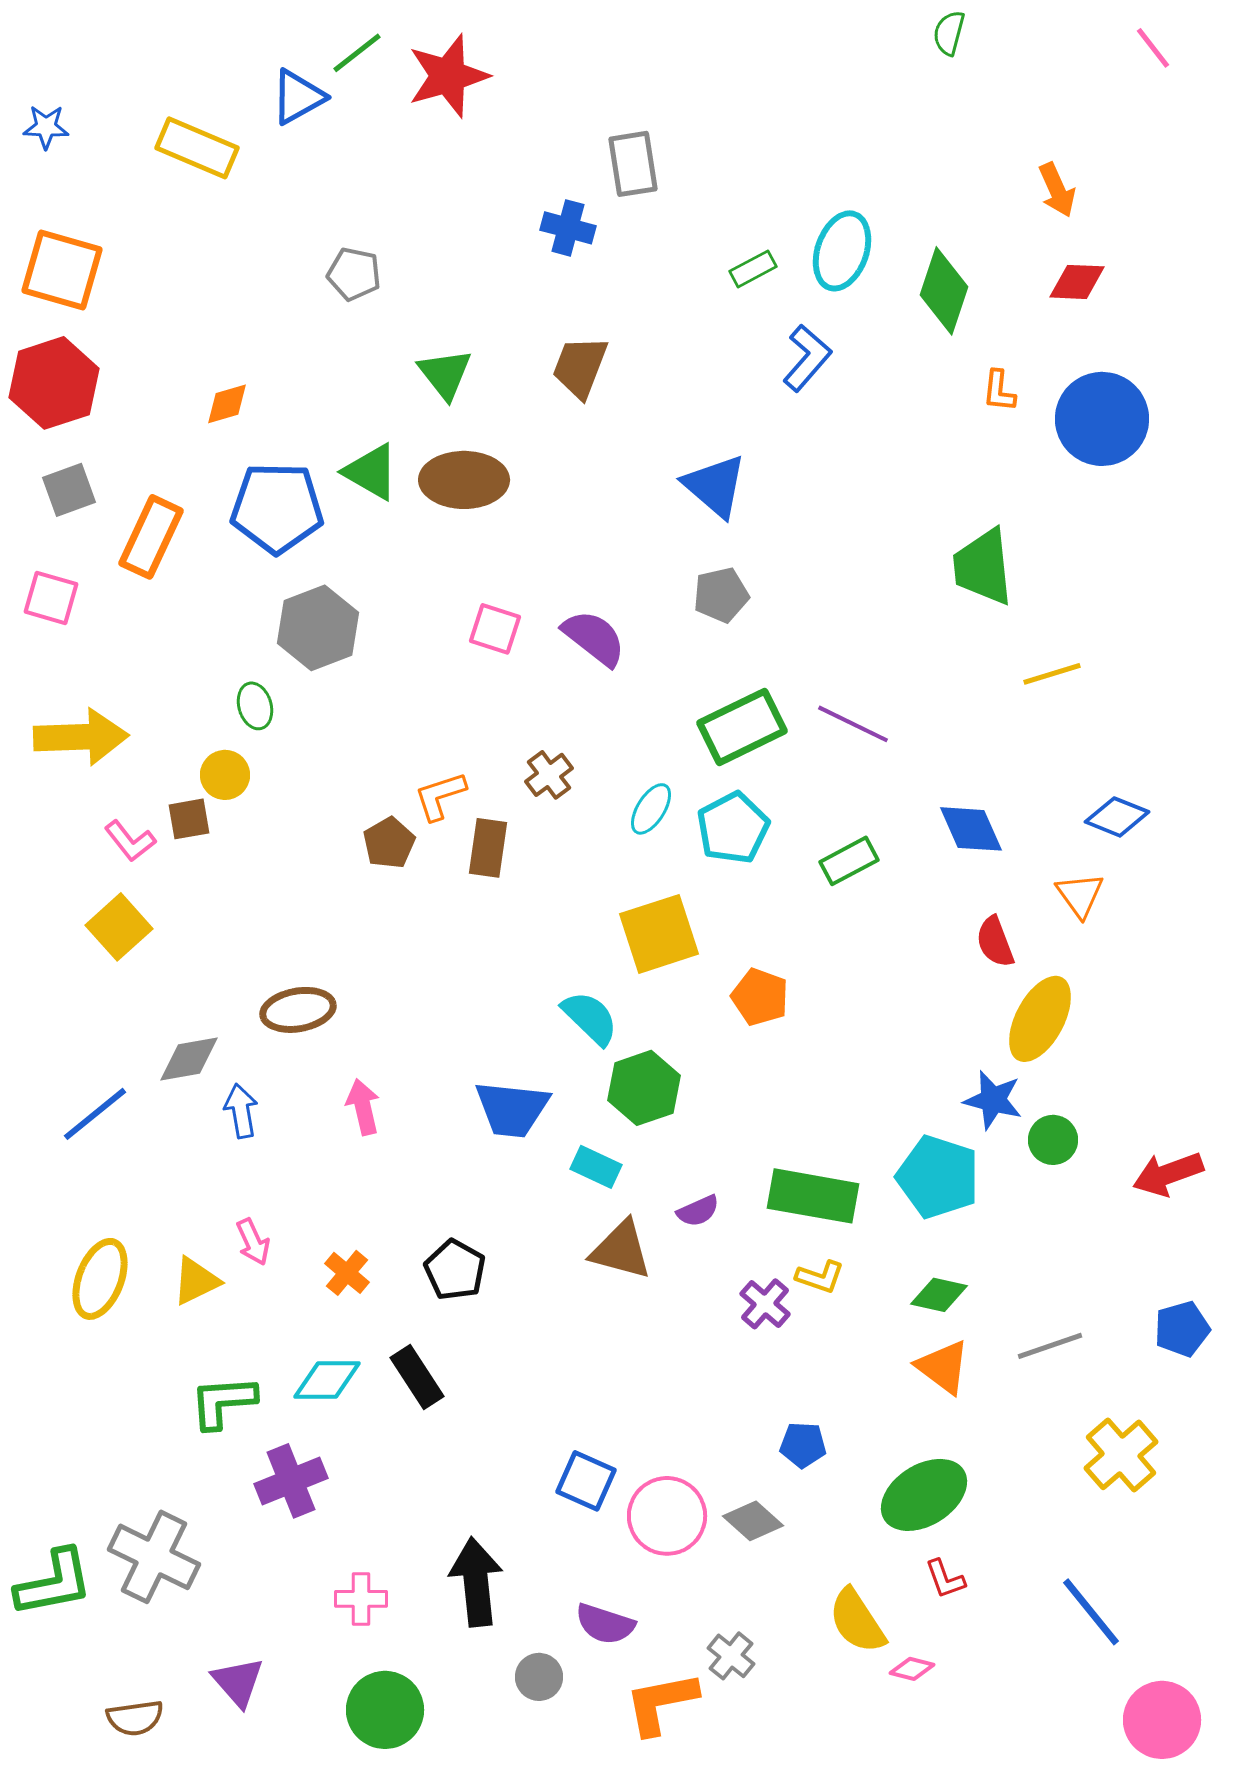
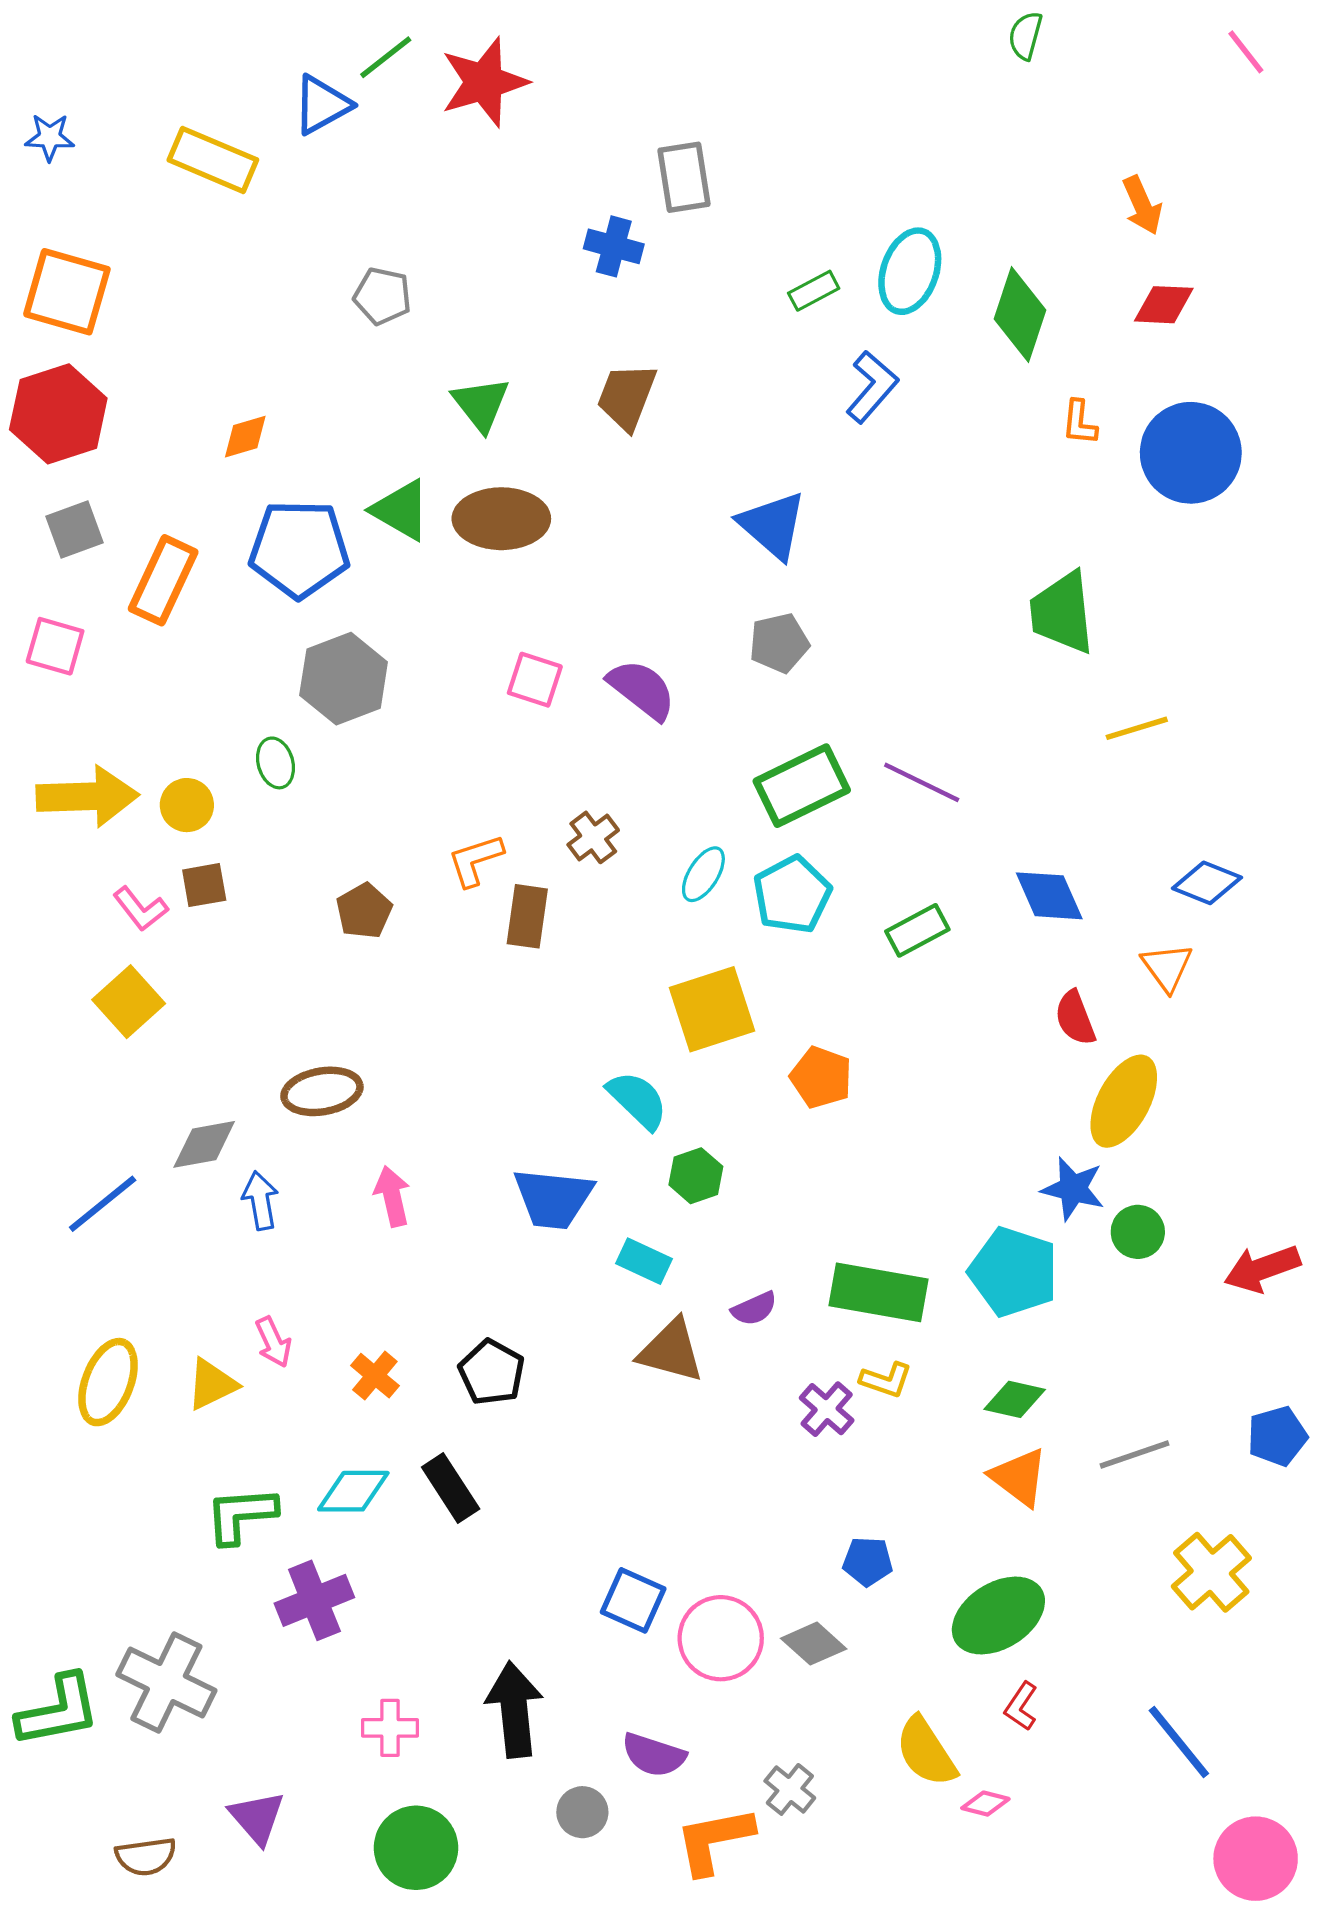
yellow circle: (225, 775) -> (187, 805), moved
brown pentagon: (389, 843) -> (364, 911), moved
green hexagon: (644, 1088) -> (696, 1176), size x0.7
red L-shape: (945, 1579) -> (1021, 1706), turned 54

